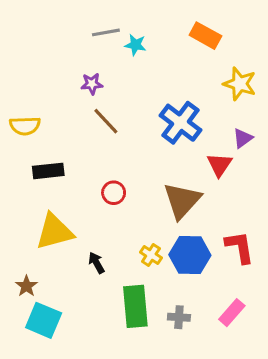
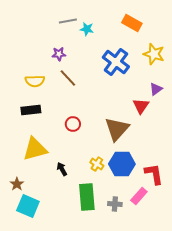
blue cross: (181, 123) -> (116, 62), moved
yellow semicircle: (25, 126) -> (35, 81), moved
red L-shape: (240, 247) -> (154, 174), moved
pink rectangle: (232, 313) -> (139, 196), moved

